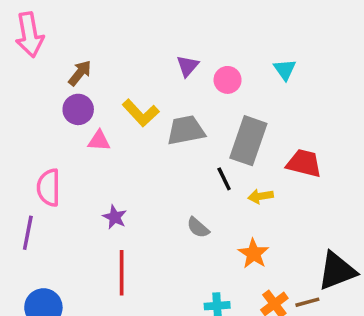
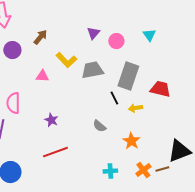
brown arrow: (80, 73) -> (40, 37), moved
purple circle: (78, 109) -> (12, 50), moved
red line: (122, 273) -> (55, 152), turned 70

